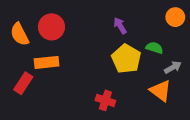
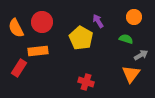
orange circle: (175, 17) -> (134, 17), moved
yellow pentagon: (126, 59) -> (81, 38), moved
orange triangle: (161, 91) -> (131, 74), turned 30

